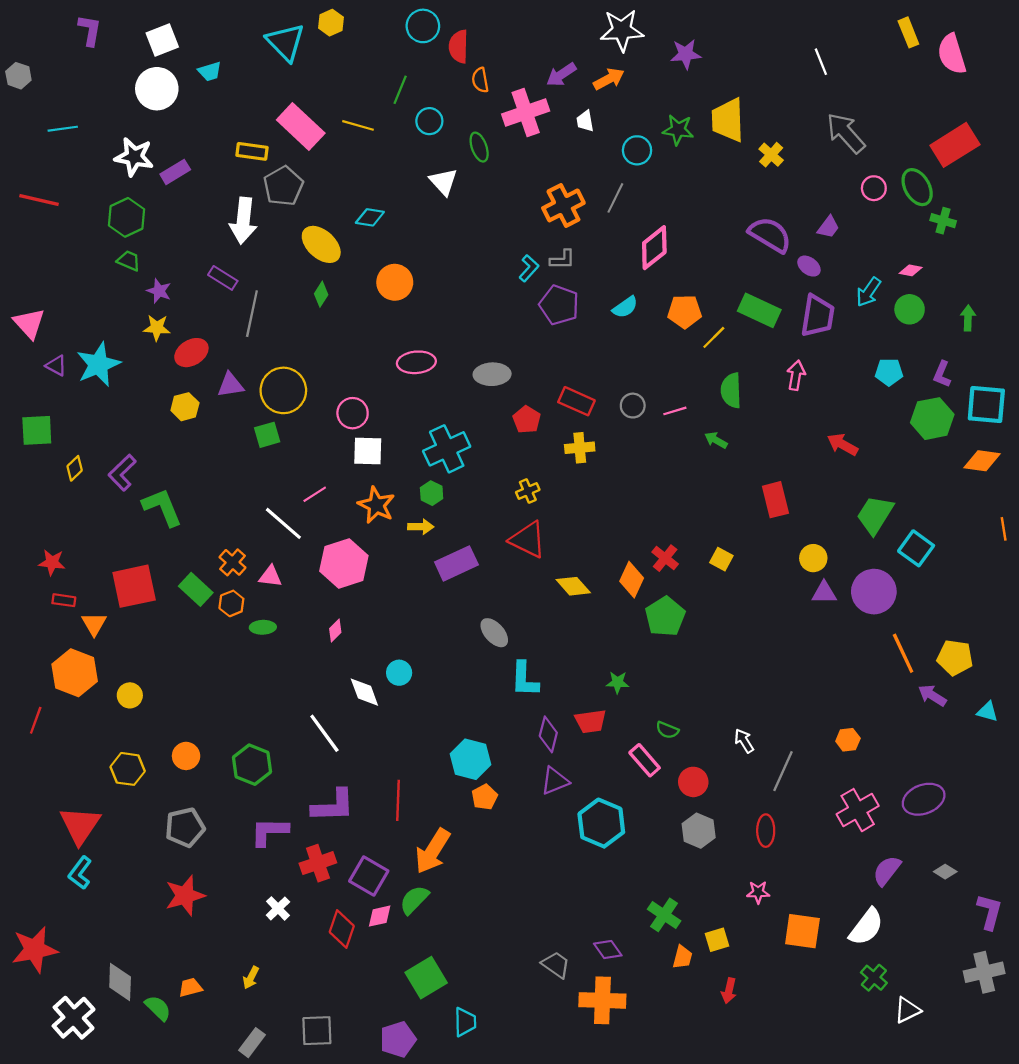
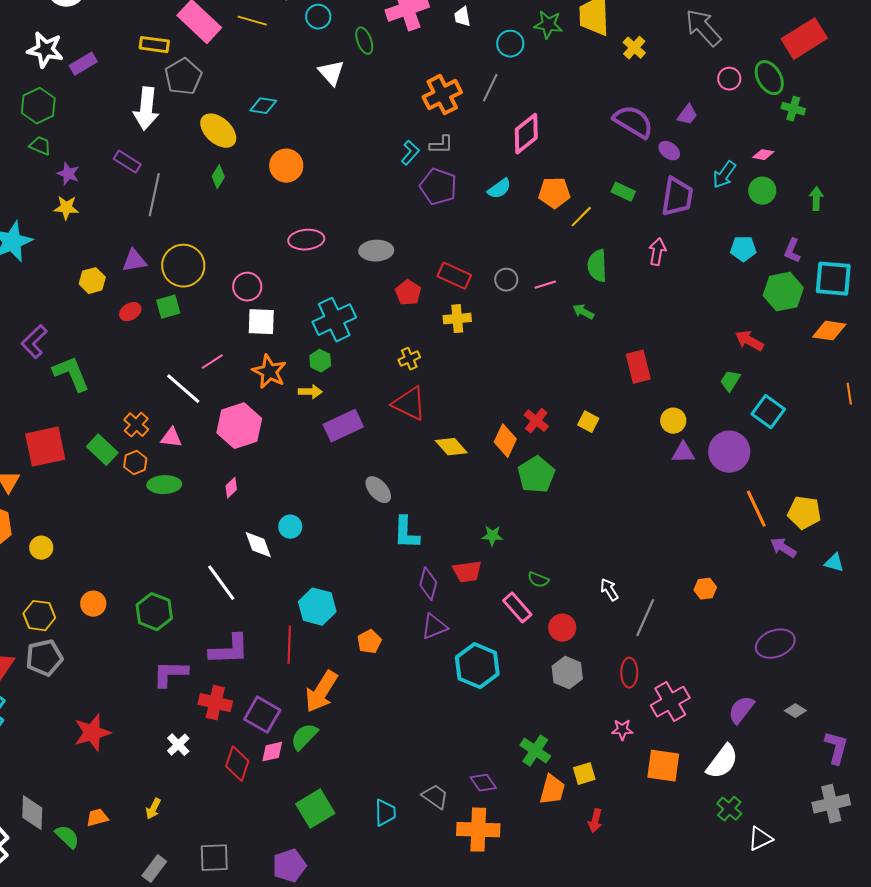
green rectangle: (759, 310) -> (623, 192), size x0.6
red ellipse: (191, 353) -> (130, 312), moved, size x0.7
red arrow: (842, 444) -> (749, 341), moved
green trapezoid: (875, 515) -> (730, 381), size x0.6
green ellipse: (263, 627) -> (164, 485), size x1.4
cyan hexagon: (470, 759) -> (317, 607), moved
pink cross: (858, 810) -> (670, 702), moved
gray pentagon: (185, 827) -> (44, 658), moved
red cross: (318, 863) -> (215, 703), turned 32
orange trapezoid: (682, 957) -> (552, 790), size x1.4
cyan trapezoid: (465, 1022) -> (385, 813), moved

